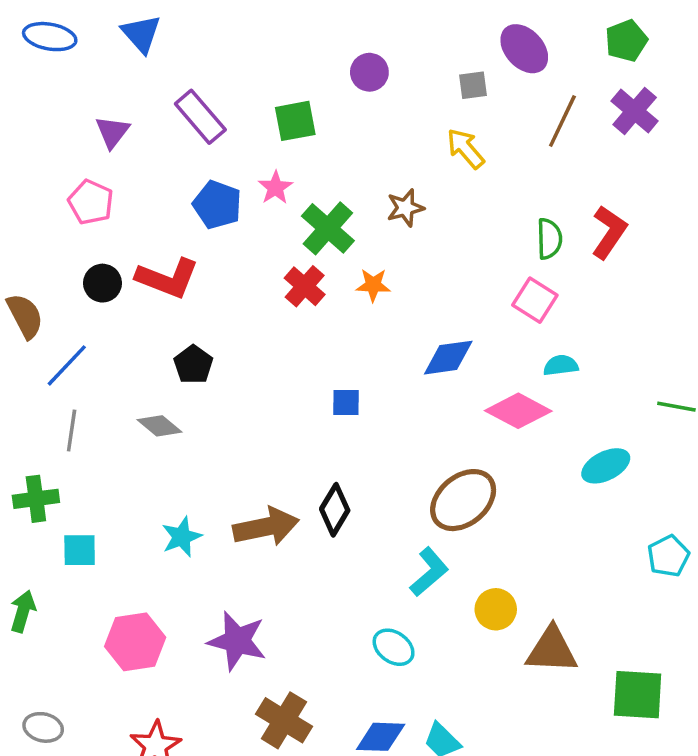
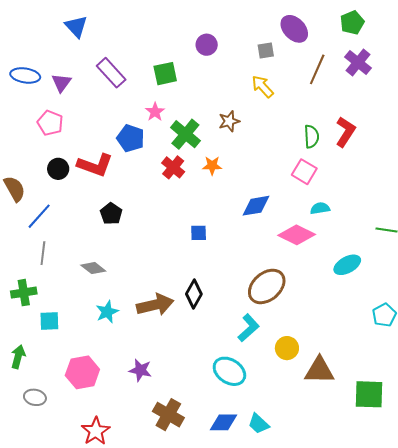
blue ellipse: (50, 37) -> (25, 75), moved
blue pentagon: (217, 205) -> (131, 138), moved
gray diamond: (160, 426) -> (93, 268), moved
purple star: (237, 641) -> (140, 370), size x0.7
cyan ellipse: (394, 647) -> (229, 371), size x1.4
gray ellipse: (43, 727) -> (35, 397), moved

